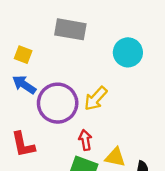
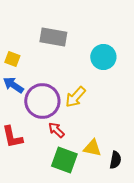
red arrow: (85, 140) -> (56, 130), moved, turned -36

